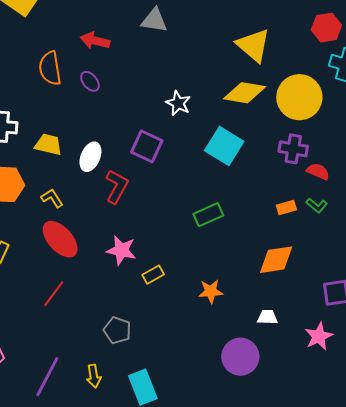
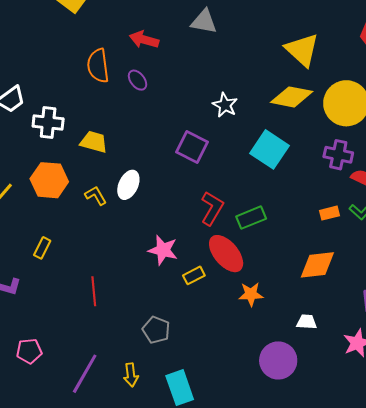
white ellipse: (90, 157) -> (128, 185), moved
red L-shape: (117, 186) -> (212, 208), moved
red ellipse: (60, 239) -> (226, 254), moved
red line: (54, 294) -> (94, 291), turned -44

